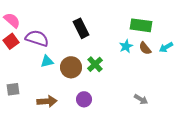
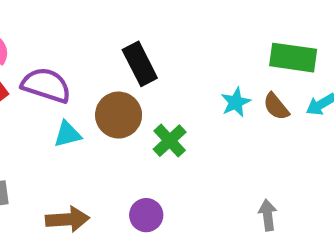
green rectangle: (141, 25) -> (293, 58), moved
brown circle: (71, 67) -> (119, 115), moved
gray arrow: (141, 99) -> (268, 215), turned -128

